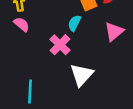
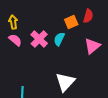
pink cross: (60, 45) -> (39, 39), moved

